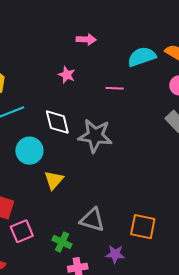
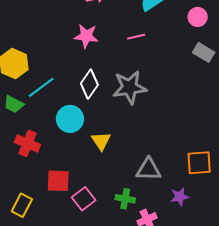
pink star: (67, 75) -> (86, 36), size x1.4
white diamond: (57, 122) -> (89, 84), turned 64

